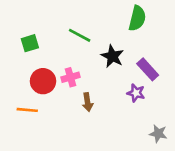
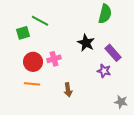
green line: (80, 35) -> (40, 21), moved
brown arrow: (88, 102) -> (68, 90), moved
orange line: (27, 110) -> (32, 84), moved

